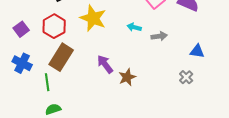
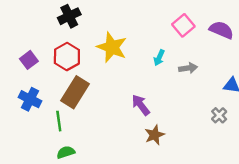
cyan arrow: (134, 27) -> (159, 58), turned -80
purple arrow: (105, 64) -> (141, 105), moved
brown star: (127, 77) -> (155, 135), moved

